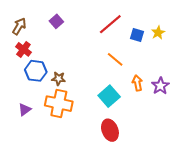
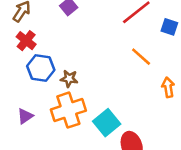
cyan square: (109, 96) -> (107, 123), moved
orange cross: (59, 104) -> (68, 110), turned -32

